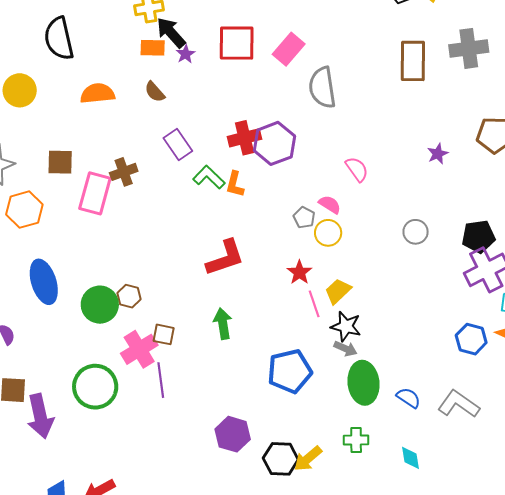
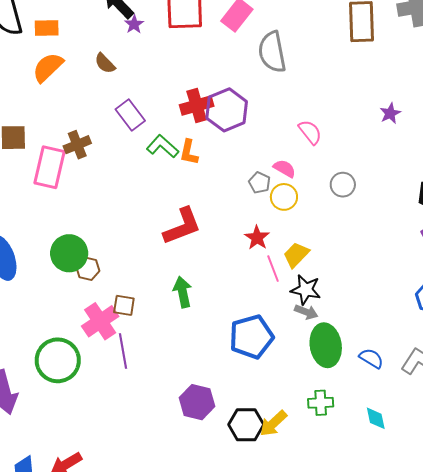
orange rectangle: (153, 48) -> (47, 28), moved
orange semicircle: (97, 93) -> (48, 67), turned -36
gray circle: (416, 232) -> (343, 185), moved
green circle: (100, 305) -> (69, 253), moved

